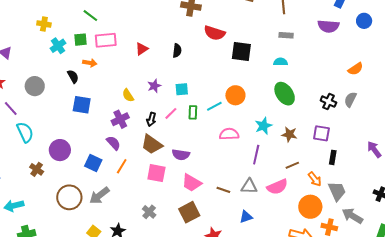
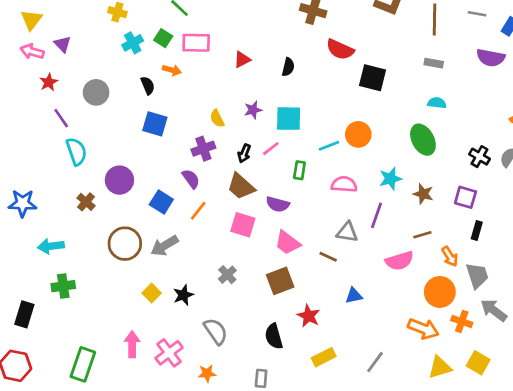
green square: (81, 40) -> (163, 38), turned 32
cyan semicircle: (281, 62) -> (437, 103), moved
cyan square: (182, 89) -> (289, 119), size x1.5
green rectangle: (193, 112) -> (299, 170), moved
gray triangle: (249, 186) -> (347, 232), moved

